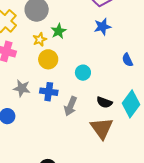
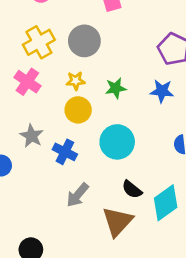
green star: (59, 31) -> (116, 88), moved
cyan circle: (83, 73) -> (117, 142), size x1.6
gray arrow: (71, 106) -> (78, 195), moved

